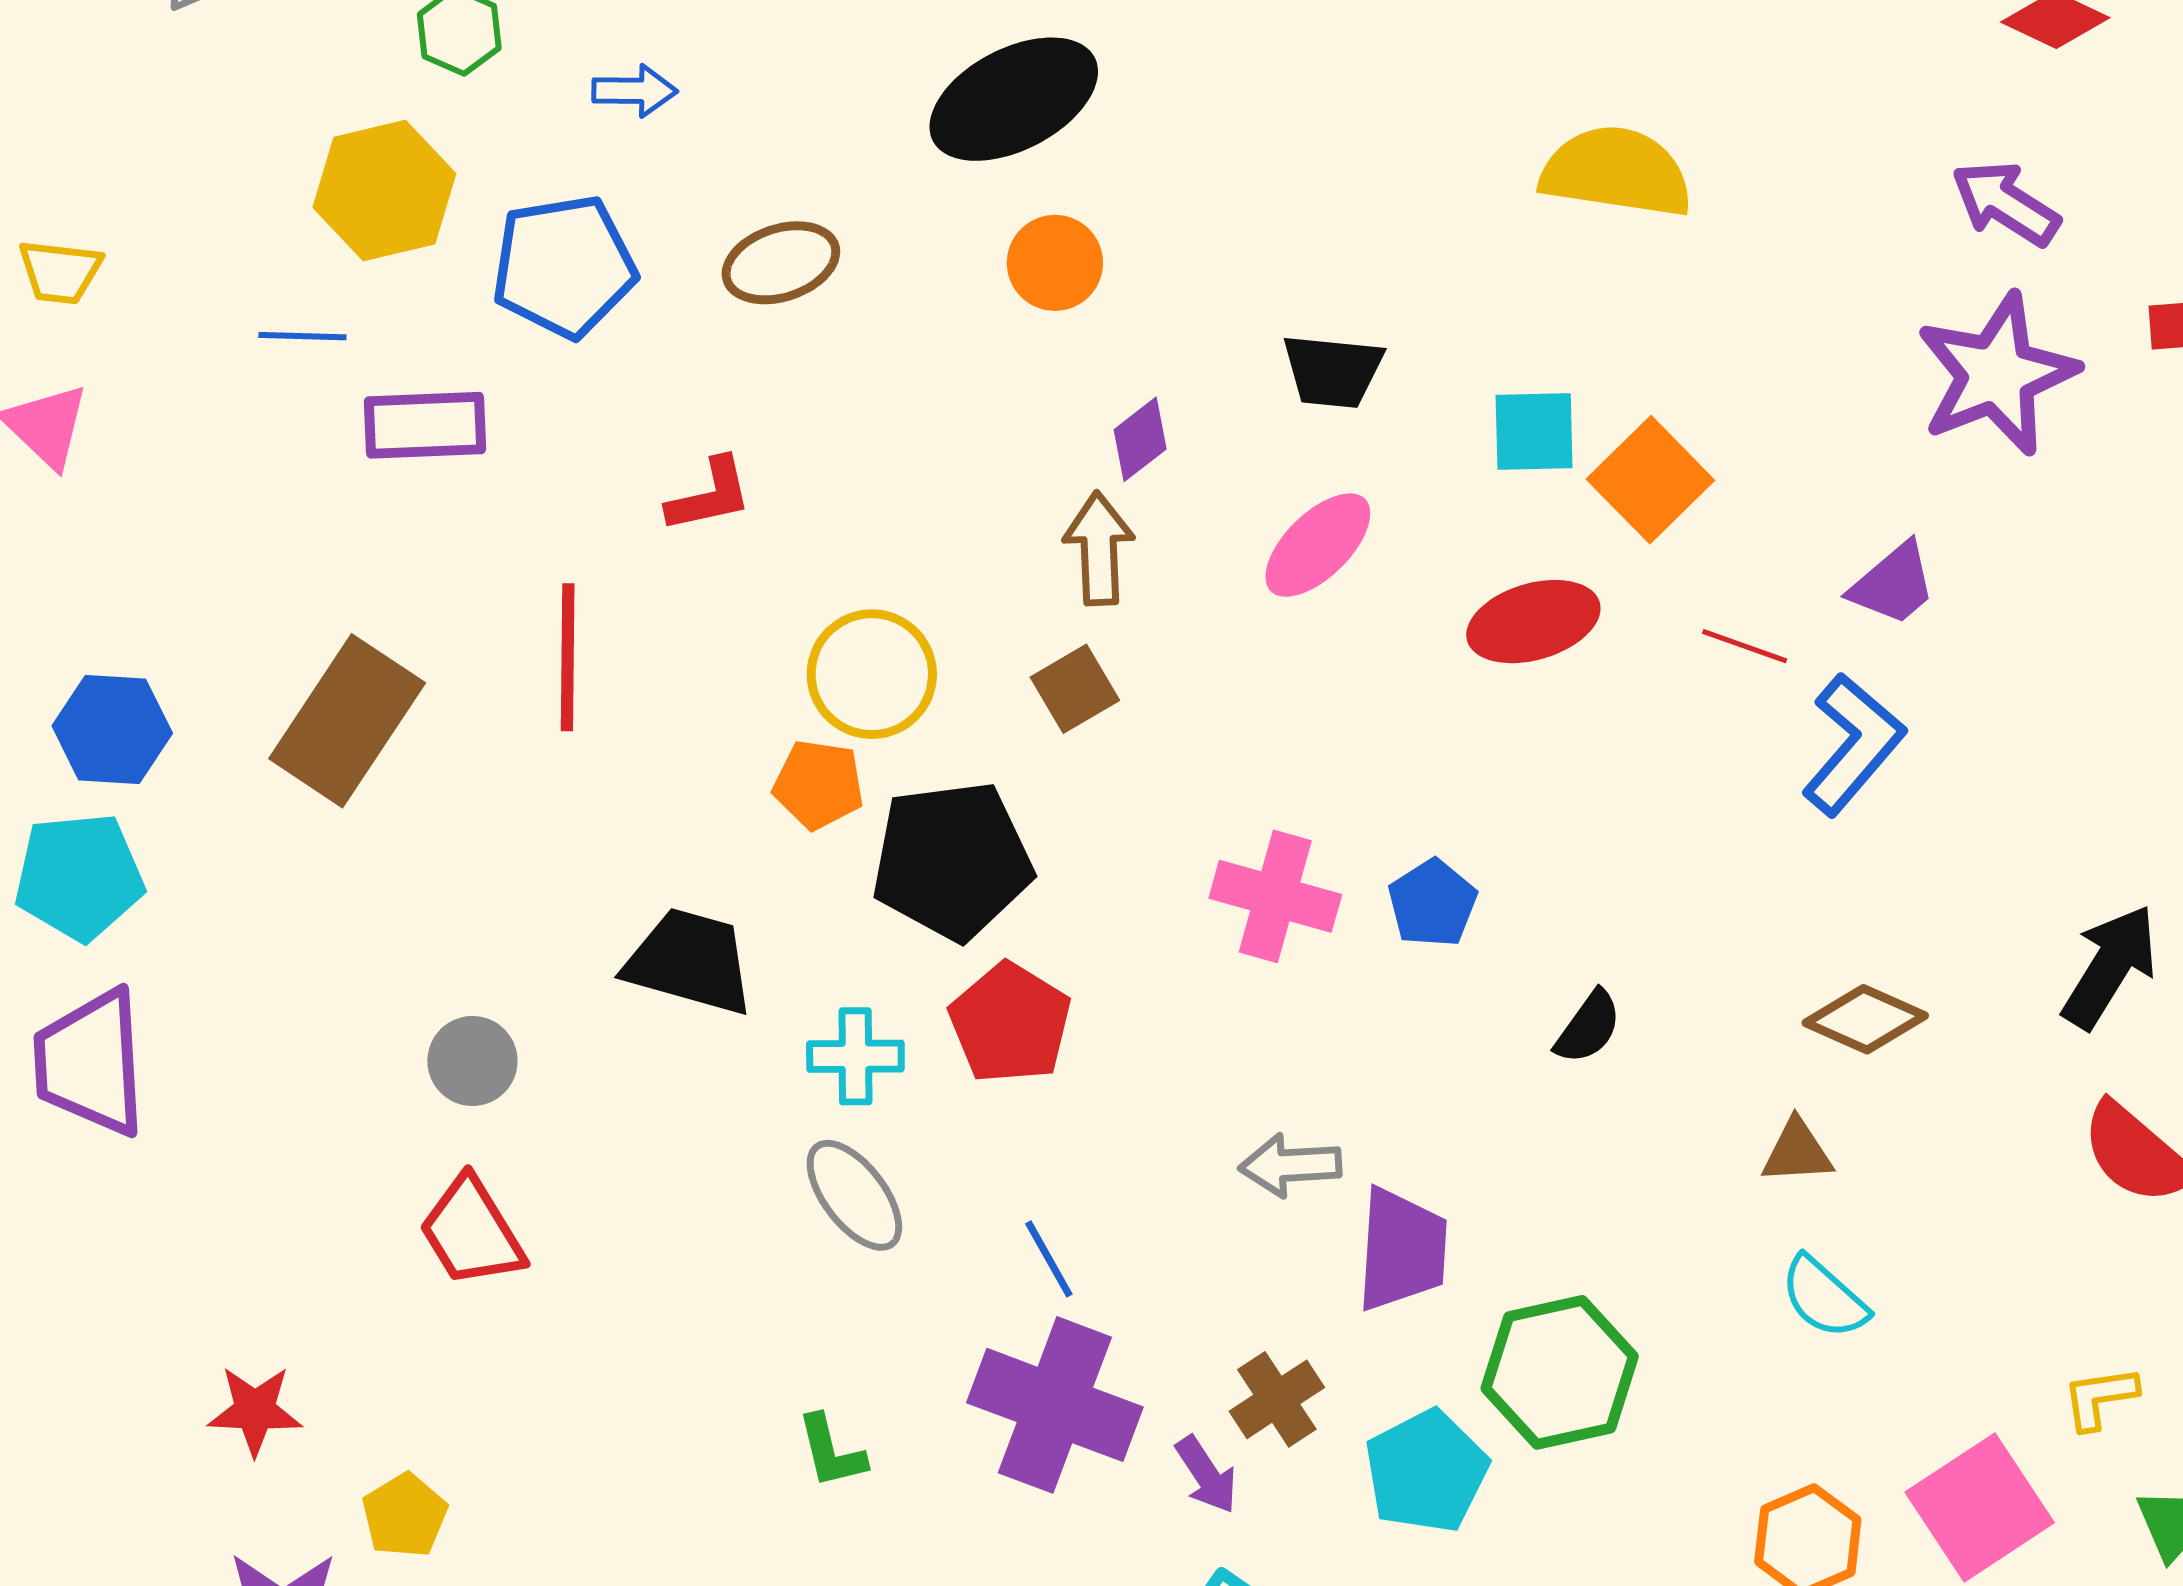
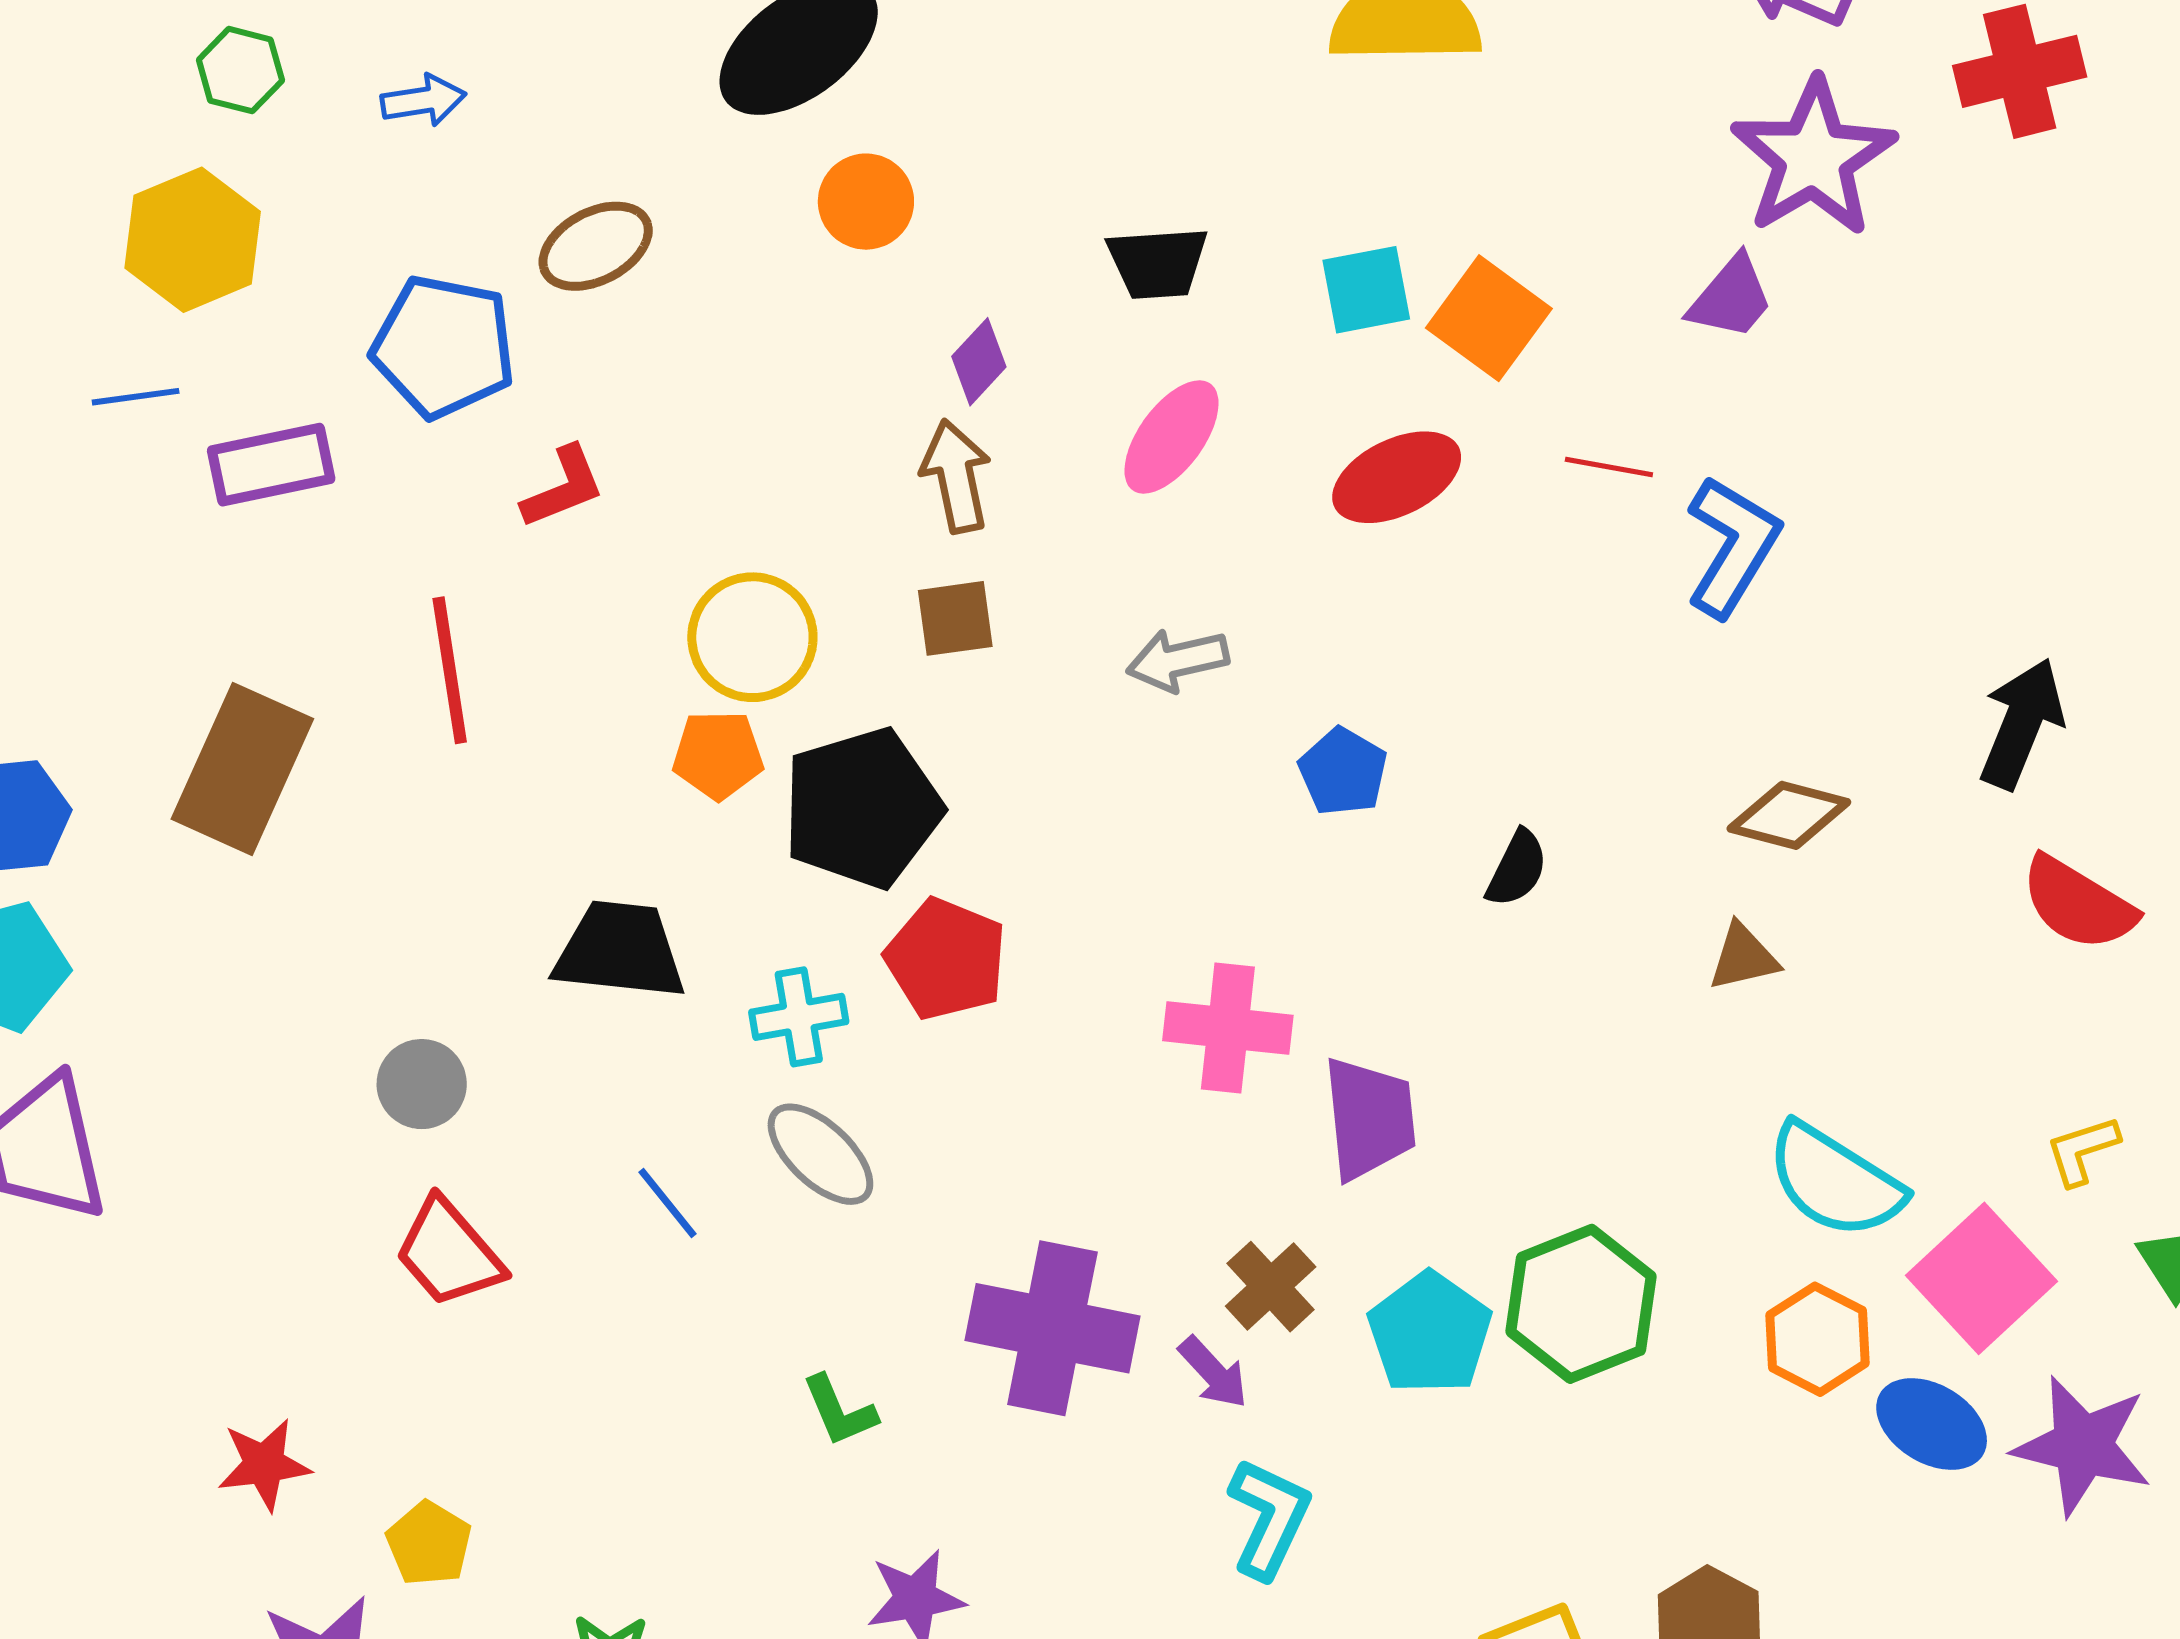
blue pentagon: (564, 266) -> (443, 347), moved, turned 30
purple trapezoid: (1893, 584) -> (1731, 298), moved
brown square: (1075, 689) -> (955, 618), turned 32
pink cross: (1275, 896) -> (1228, 1028), moved
gray arrow: (1290, 1165) -> (1178, 660), moved
blue line: (1049, 1259) -> (668, 1203), moved
cyan semicircle: (1824, 1298) -> (1835, 1181), moved, size x1.5
green hexagon: (1560, 1372) -> (1581, 1304), moved

